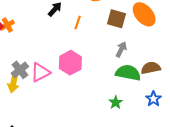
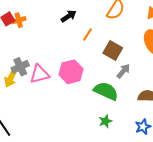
brown square: (116, 19) -> (113, 51), moved
green semicircle: (128, 73) -> (106, 91), moved

